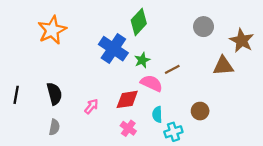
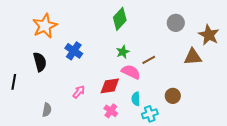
blue cross: (113, 49) -> (74, 51), moved, size x0.7
black semicircle: (54, 94) -> (40, 62), moved

